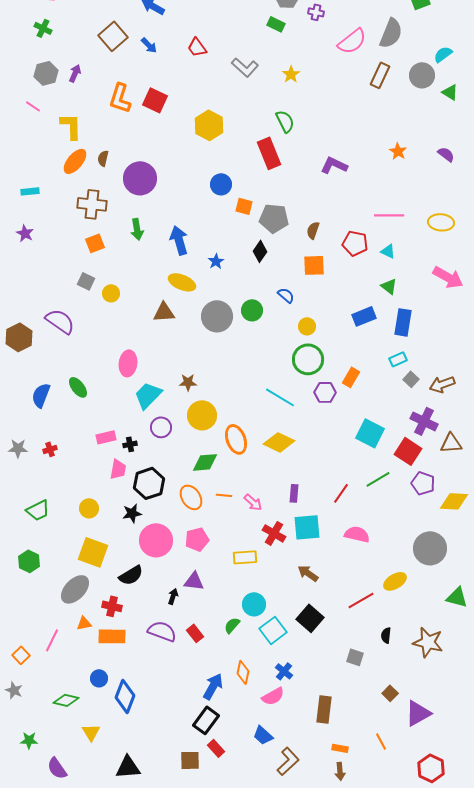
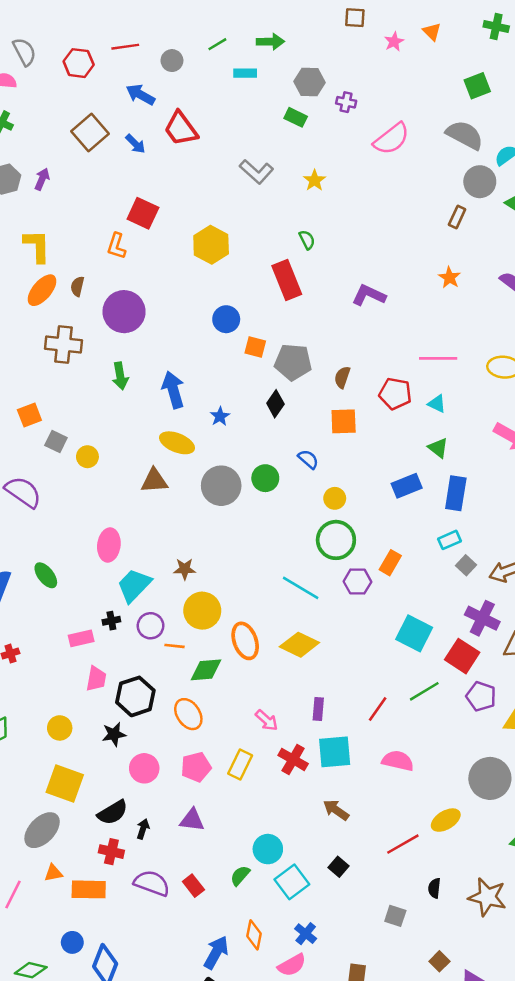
gray semicircle: (391, 33) -> (465, 135), moved, turned -84
red trapezoid: (197, 47) -> (181, 129), moved, size x1.4
brown rectangle: (380, 75) -> (457, 217), moved, size x0.7
orange L-shape: (120, 98) -> (116, 246), moved, size x0.7
green semicircle: (285, 121) -> (307, 240), size x0.7
orange square: (95, 243) -> (29, 415), moved
black cross: (130, 444) -> (111, 621), moved
orange line: (224, 495) -> (174, 646), moved
pink circle: (156, 540) -> (144, 768), size x0.7
yellow rectangle: (245, 557) -> (240, 765), moved, turned -60
black arrow: (173, 596) -> (143, 829), moved
red cross: (112, 606) -> (111, 852), moved
black square: (310, 618) -> (338, 867), size x0.6

